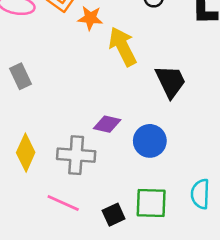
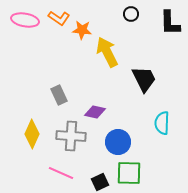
gray rectangle: (20, 76) -> (59, 95), moved
blue circle: (150, 141) -> (118, 142), moved
cyan semicircle: (200, 194) -> (162, 123), moved

